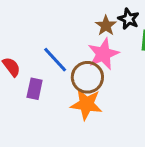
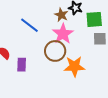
blue line: (55, 60) -> (29, 25), moved
orange star: (86, 104) -> (74, 67), moved

